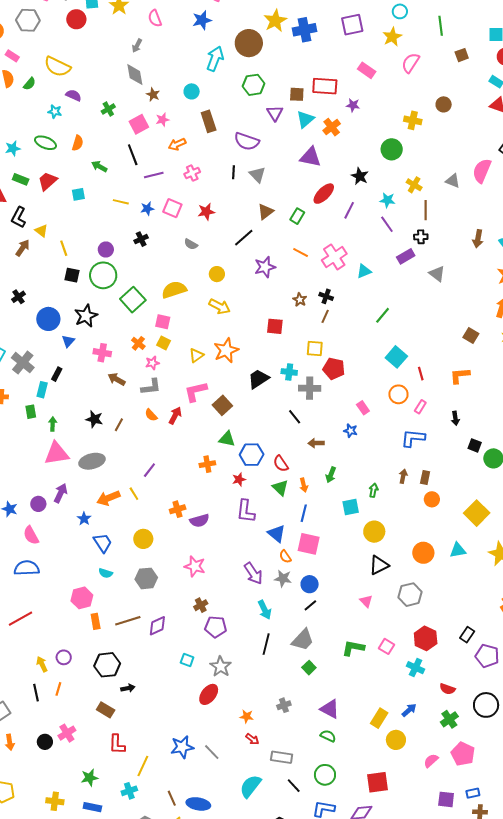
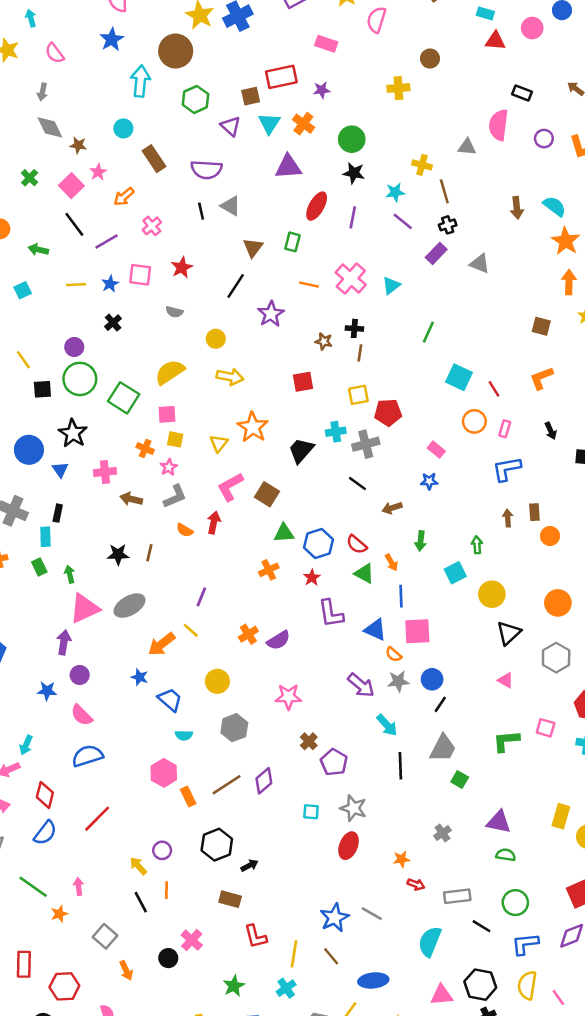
green circle: (392, 149) -> (352, 139), moved
purple arrow: (61, 493) -> (64, 642), moved
purple pentagon: (216, 627) -> (334, 762), turned -30
brown line: (172, 798) -> (331, 956), moved

